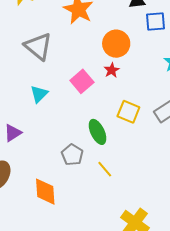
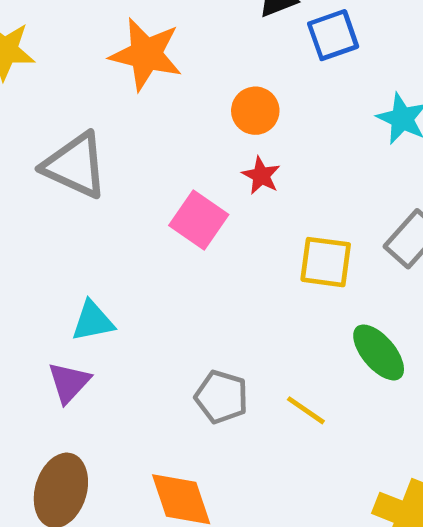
orange circle: (116, 44) -> (255, 111), size x0.7
cyan triangle: (39, 94) -> (93, 321), moved, turned 48
green ellipse: (98, 132) -> (379, 352), moved

